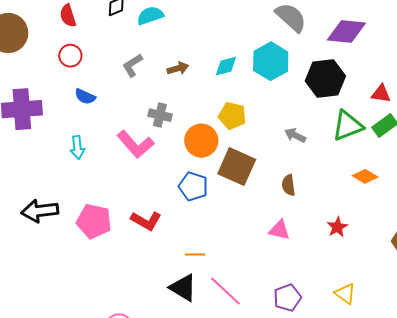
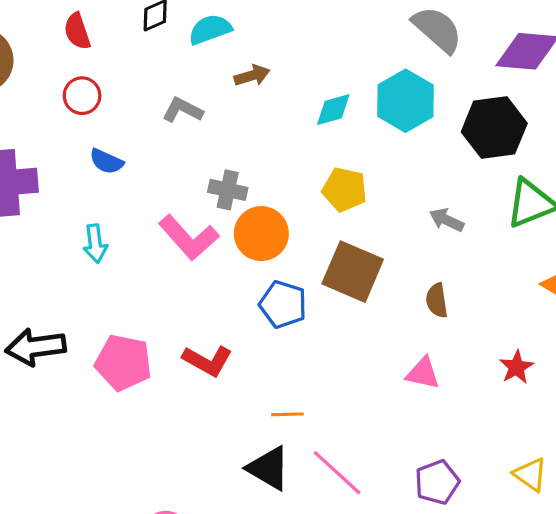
gray L-shape: (132, 65) -> (182, 110), turned 60
brown arrow: (178, 68) -> (252, 75), moved
orange circle: (201, 141) -> (261, 234), moved

